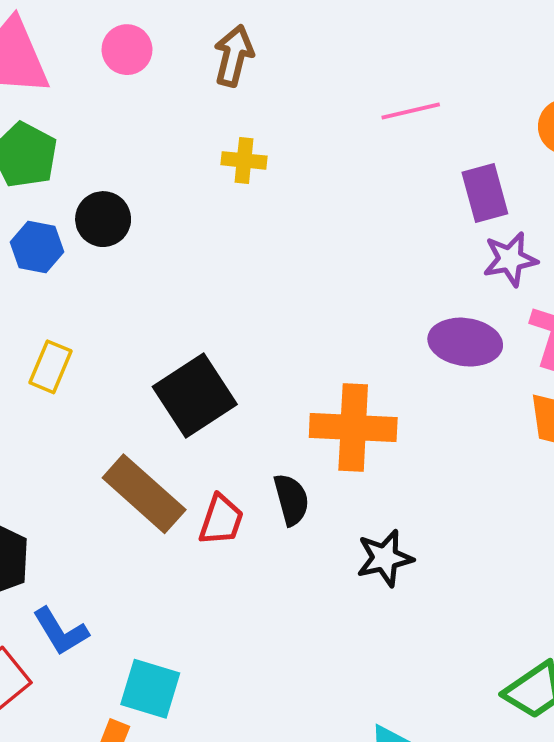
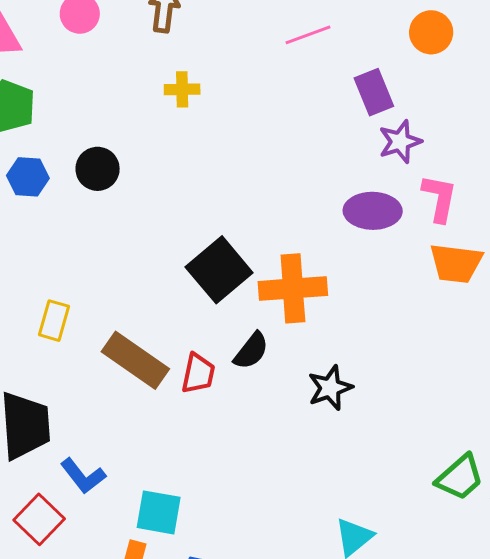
black circle: (103, 219) -> (98, 169), moved
yellow rectangle: (50, 367) -> (54, 321), moved
black square: (195, 396) -> (219, 270), moved
black semicircle: (291, 500) -> (251, 351), turned 60

